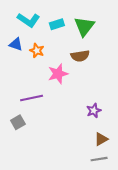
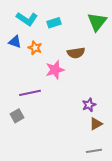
green triangle: (84, 26) -> (97, 22), moved
brown triangle: (101, 139) -> (96, 124), moved

